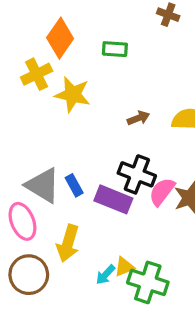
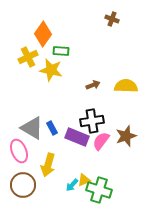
green rectangle: (115, 49) -> (61, 51), moved
black cross: (137, 174) -> (92, 121), turned -30
pink semicircle: (162, 192) -> (101, 141), moved

